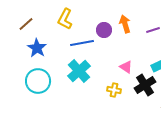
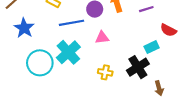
pink triangle: (126, 67) -> (102, 38), moved, turned -40
cyan circle: (38, 81) -> (40, 63), moved

